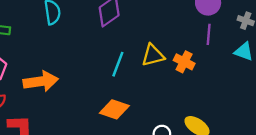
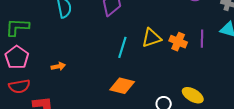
purple line: (209, 34) -> (202, 39), moved
orange arrow: (41, 81) -> (58, 66), size x0.5

